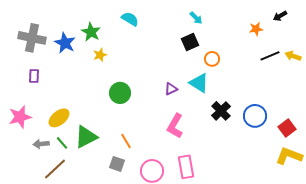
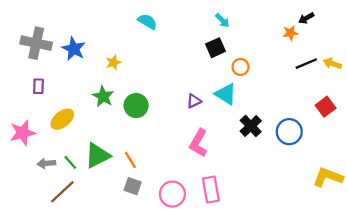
black arrow: (280, 16) -> (306, 18), moved
green star: (91, 32) -> (103, 96), moved
yellow ellipse: (59, 118) -> (62, 119), moved
red square: (287, 128) -> (326, 107), moved
orange line: (126, 141) -> (130, 160), moved

